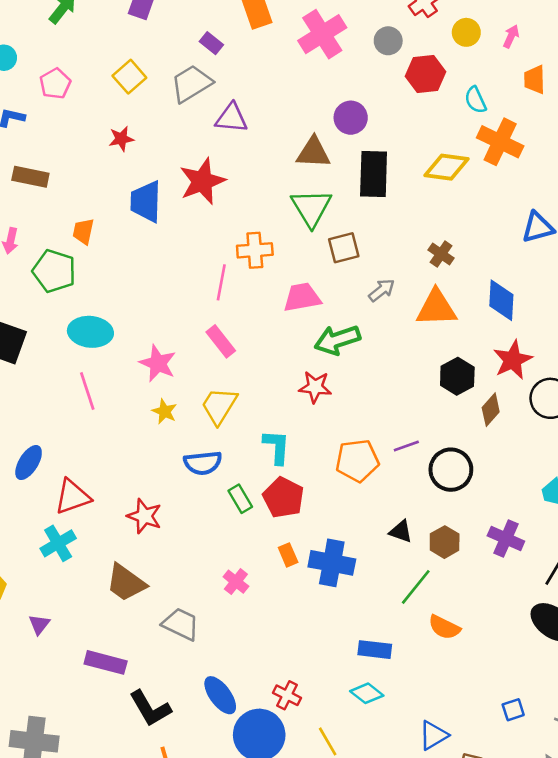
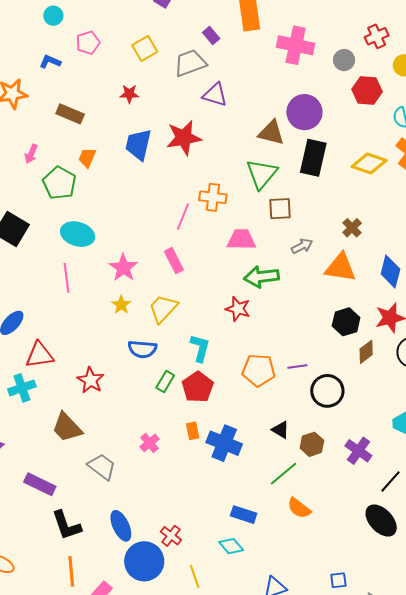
pink cross: (322, 34) -> (296, 45), turned 33
purple circle: (351, 118) -> (304, 112), size x1.4
brown rectangle: (30, 177) -> (70, 114), moved
green rectangle: (240, 499) -> (165, 382), turned 50

